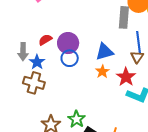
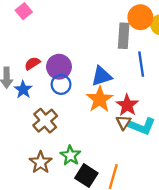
brown triangle: (137, 57) -> (123, 122), moved
orange star: (102, 72) -> (100, 99), size x1.6
brown cross: (34, 83) -> (45, 121), moved, turned 35

